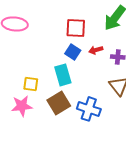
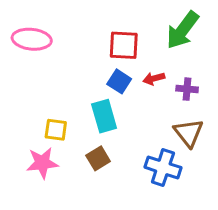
brown square: (59, 103) -> (98, 158), size x0.7
blue cross: (89, 109) -> (163, 167), moved

